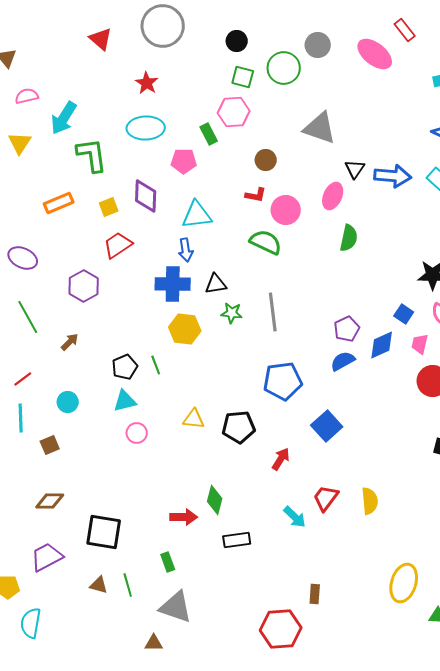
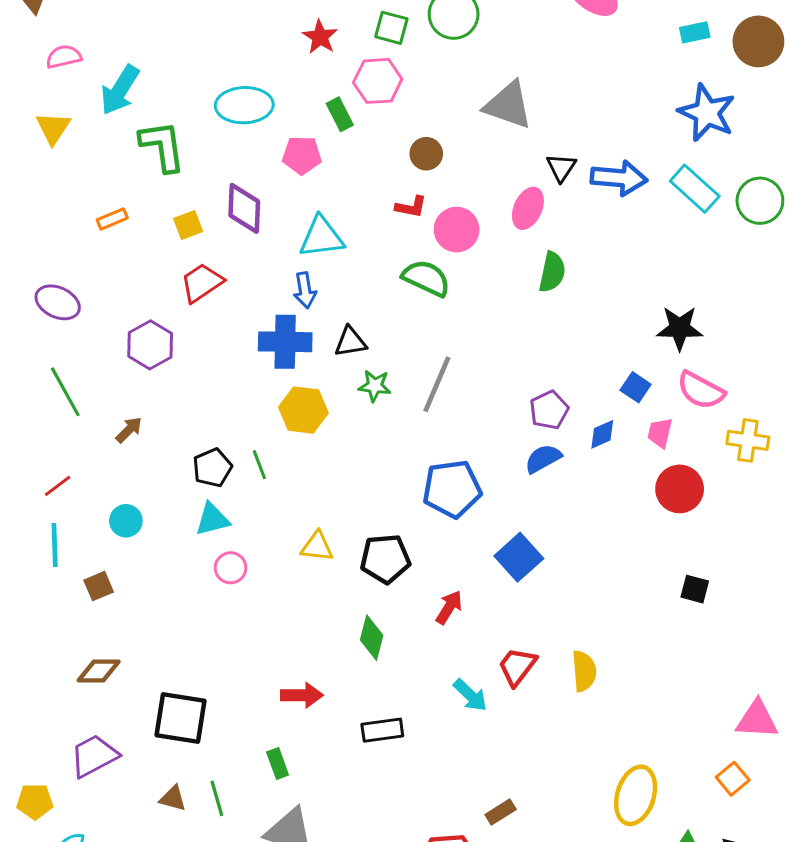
red star: (147, 83) -> (320, 37), moved
orange rectangle: (59, 203) -> (112, 219), size x0.7
gray line: (273, 312) -> (437, 384), turned 30
blue diamond: (382, 345) -> (602, 434), size x0.7
green diamond: (215, 500) -> (372, 638), moved
brown rectangle: (315, 594) -> (501, 812), turned 54

